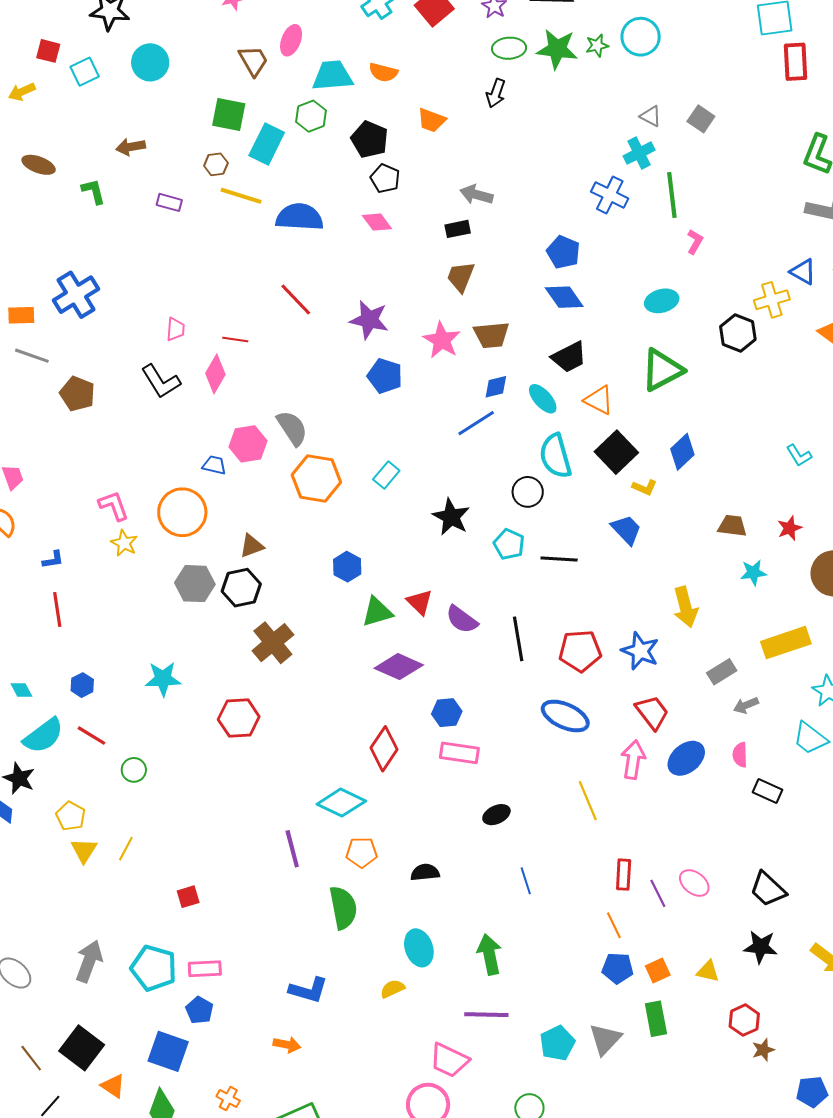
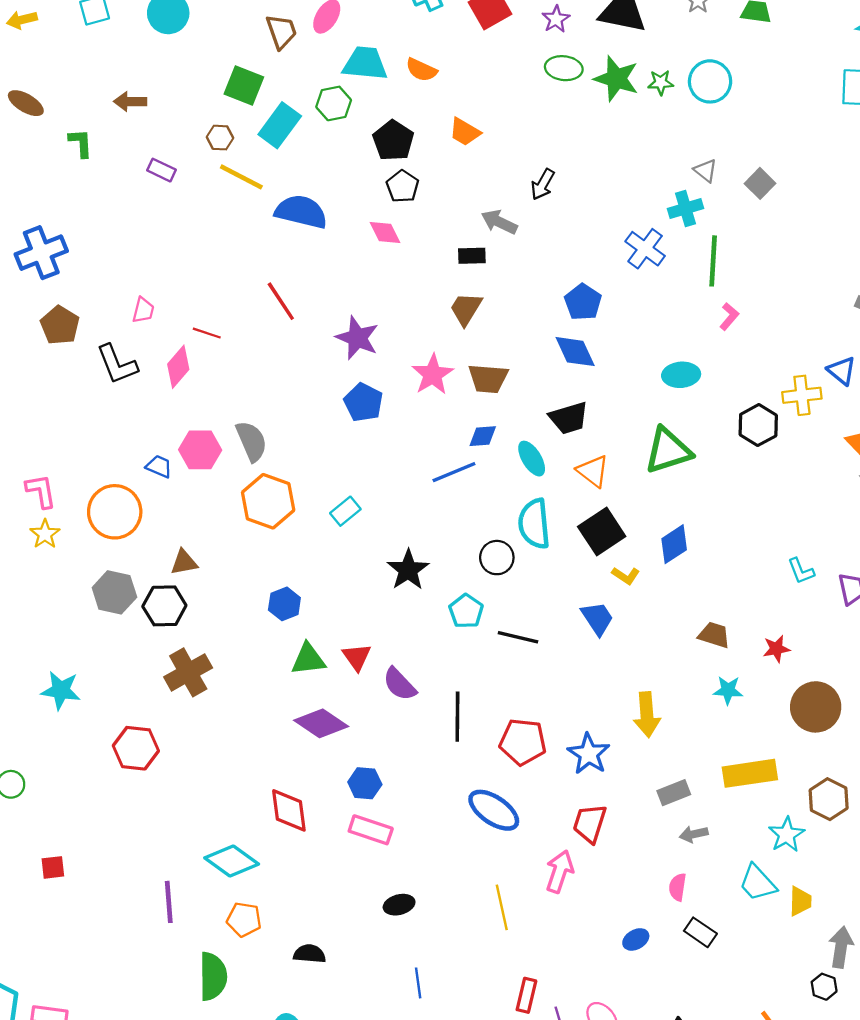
black arrow: (496, 93) -> (543, 184), moved
brown pentagon: (77, 394) -> (60, 325), moved
red trapezoid: (652, 712) -> (590, 823), turned -135
red diamond: (384, 749) -> (289, 810), turned -51
blue ellipse: (686, 758) -> (636, 939), moved, size x0.6
red square: (188, 897) -> (53, 867), moved

